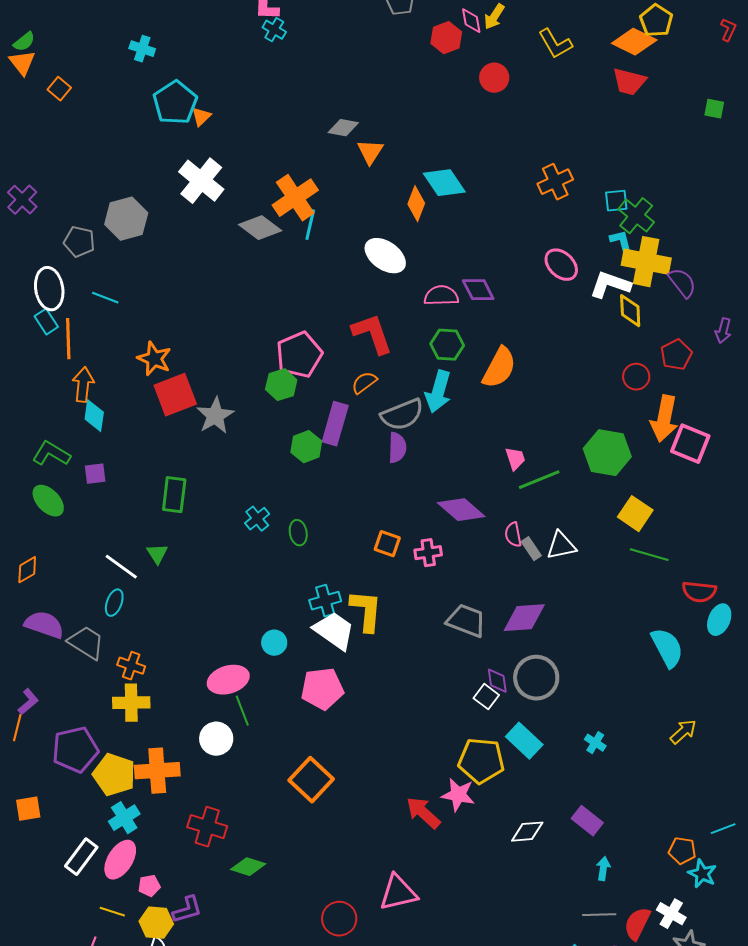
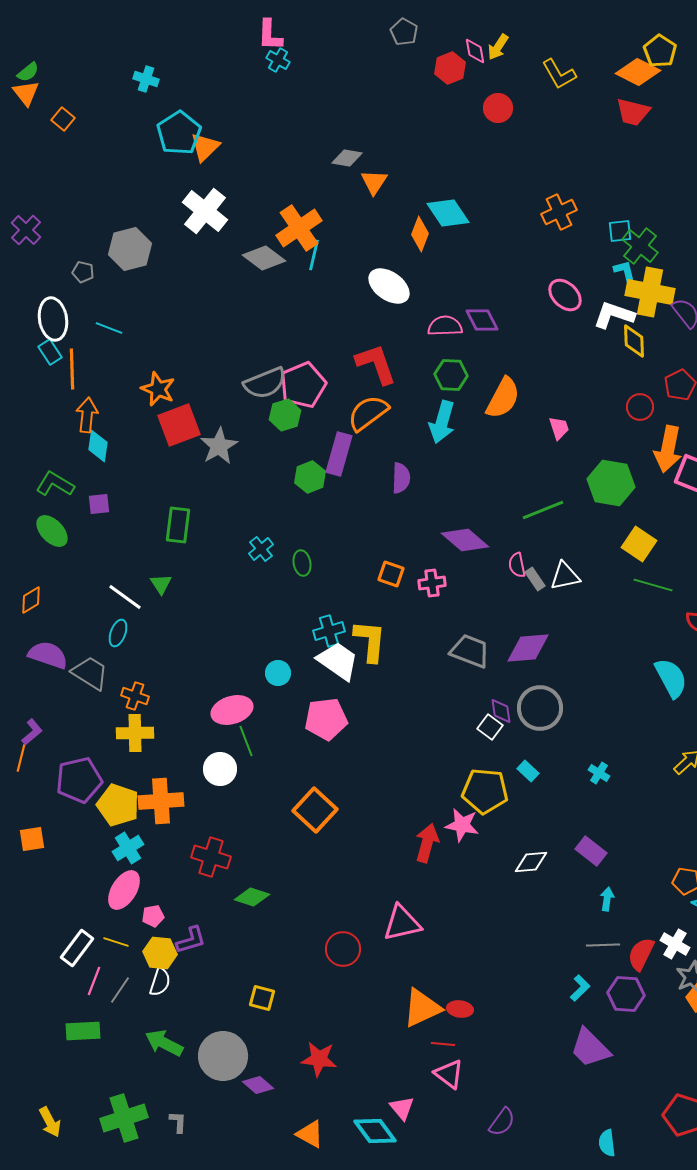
orange triangle: (201, 117) -> (205, 147), size x1.5
gray pentagon: (79, 242) -> (83, 272), size x0.7
orange semicircle: (364, 383) -> (368, 413), size x1.6
gray semicircle: (402, 415) -> (265, 383), moved
pink trapezoid: (515, 459) -> (559, 428), moved
cyan rectangle: (524, 741) -> (528, 771), size x0.6
red arrow: (423, 813) -> (427, 843), turned 63
white rectangle: (81, 857) -> (77, 948), moved

